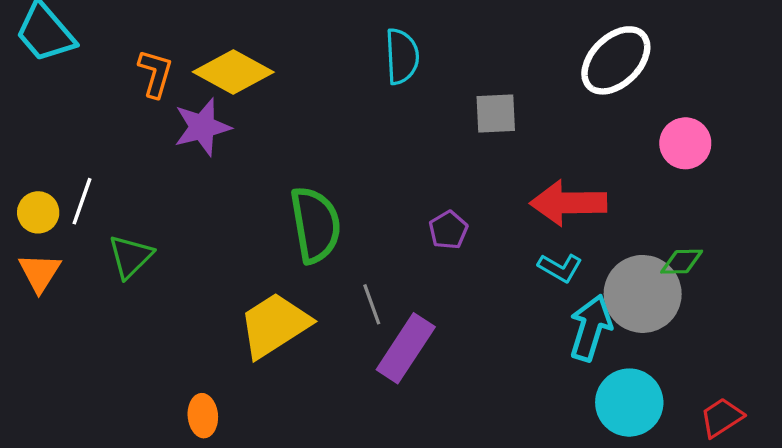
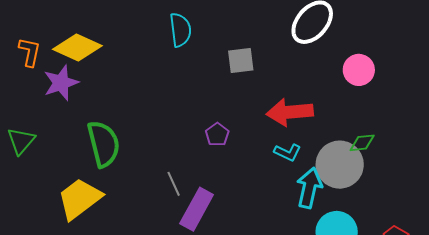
green semicircle: (315, 225) -> (104, 144), moved
green triangle: (130, 256) -> (21, 141), moved
yellow trapezoid: (274, 325) -> (79, 199), moved

